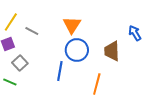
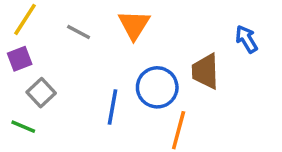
gray line: (32, 31) -> (79, 32), moved
blue circle: (77, 50) -> (157, 87), moved

